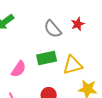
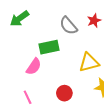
green rectangle: (47, 58) -> (49, 47), moved

